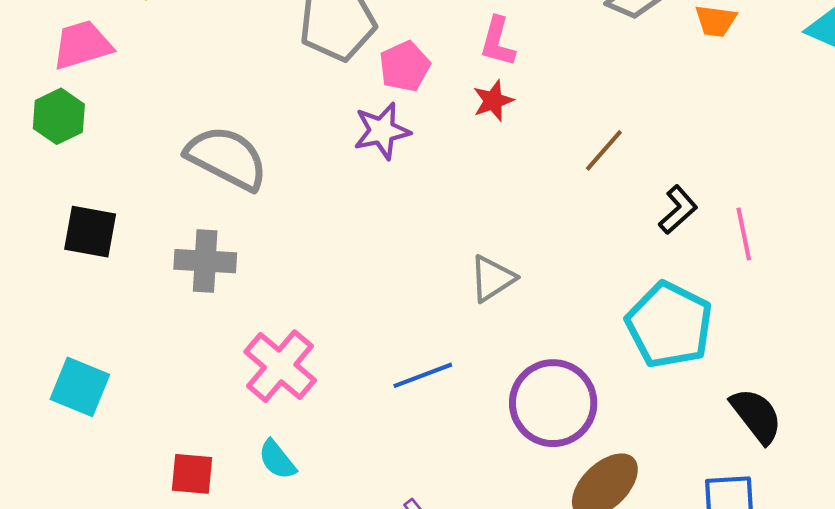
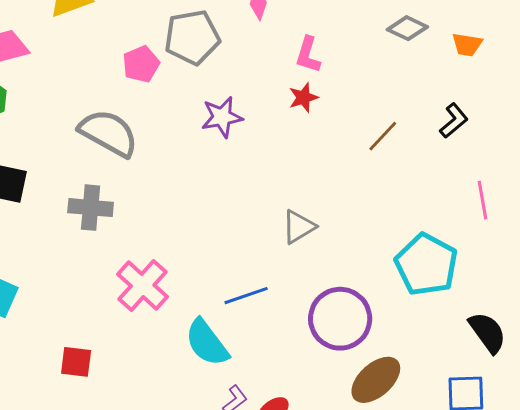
pink pentagon: (405, 66) -> (141, 64), moved
black L-shape: (678, 210) -> (454, 121), moved
cyan semicircle: (277, 460) -> (207, 343), moved, size x1.6

